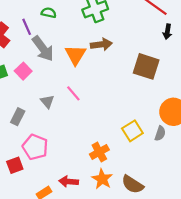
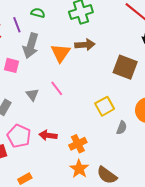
gray arrow: (43, 49) -> (31, 46), turned 50
pink square: (23, 71) -> (12, 65), turned -35
yellow square: (132, 131) -> (105, 106), moved
gray semicircle: (160, 133) -> (122, 128), moved
red arrow: (69, 182) -> (48, 135), moved

